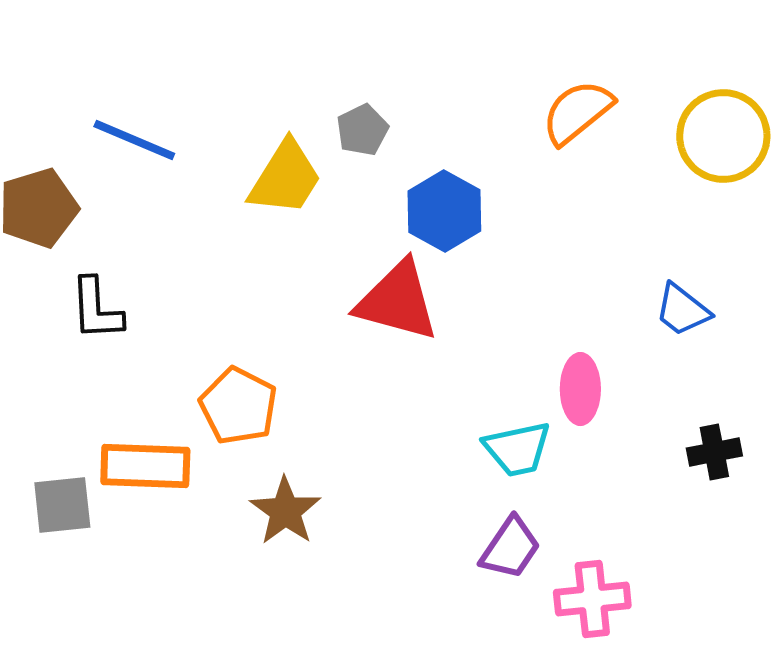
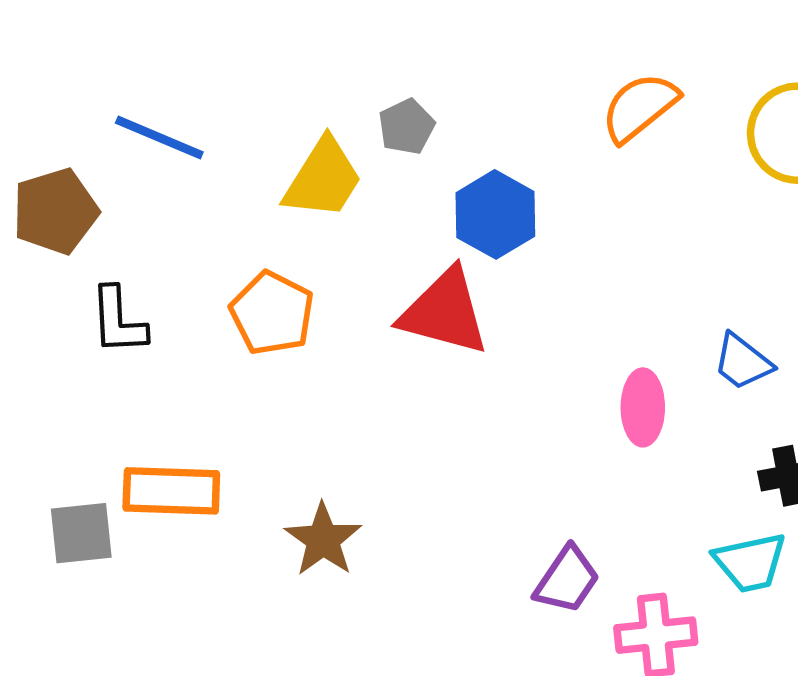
blue trapezoid: (682, 310) -> (743, 362), moved
orange pentagon: (238, 406) -> (272, 313), moved
cyan trapezoid: (517, 449) -> (750, 562), moved

